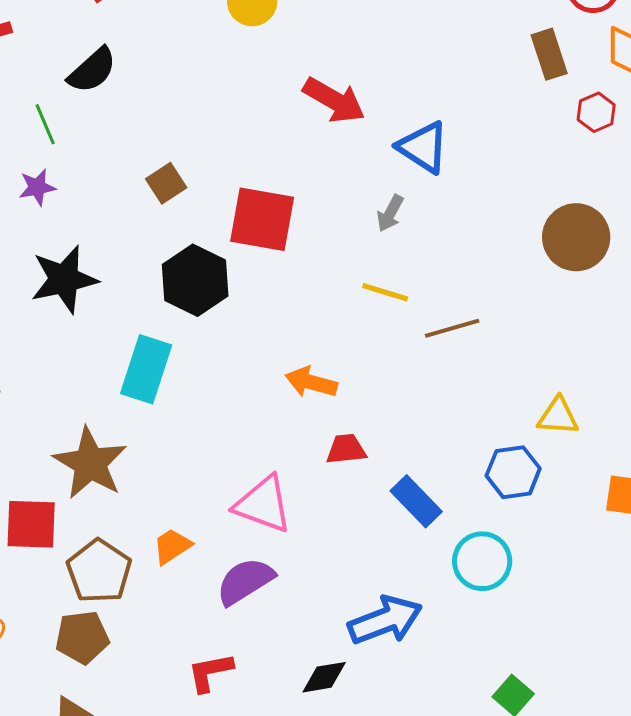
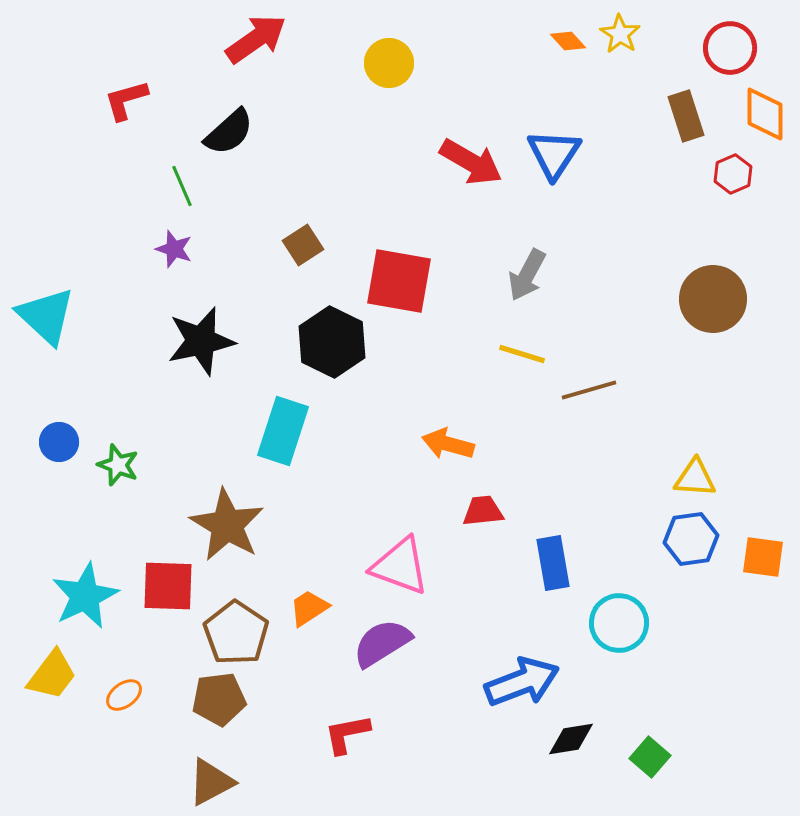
blue triangle: (423, 147) -> (554, 154), moved, turned 30
purple star: (37, 187) -> (174, 249), turned 30
gray arrow: (390, 213) -> (527, 275), size x1.4
blue hexagon: (513, 472) -> (691, 539), moved
blue rectangle: (416, 501) -> (553, 563), turned 34
black diamond: (324, 677) -> (571, 739), moved

